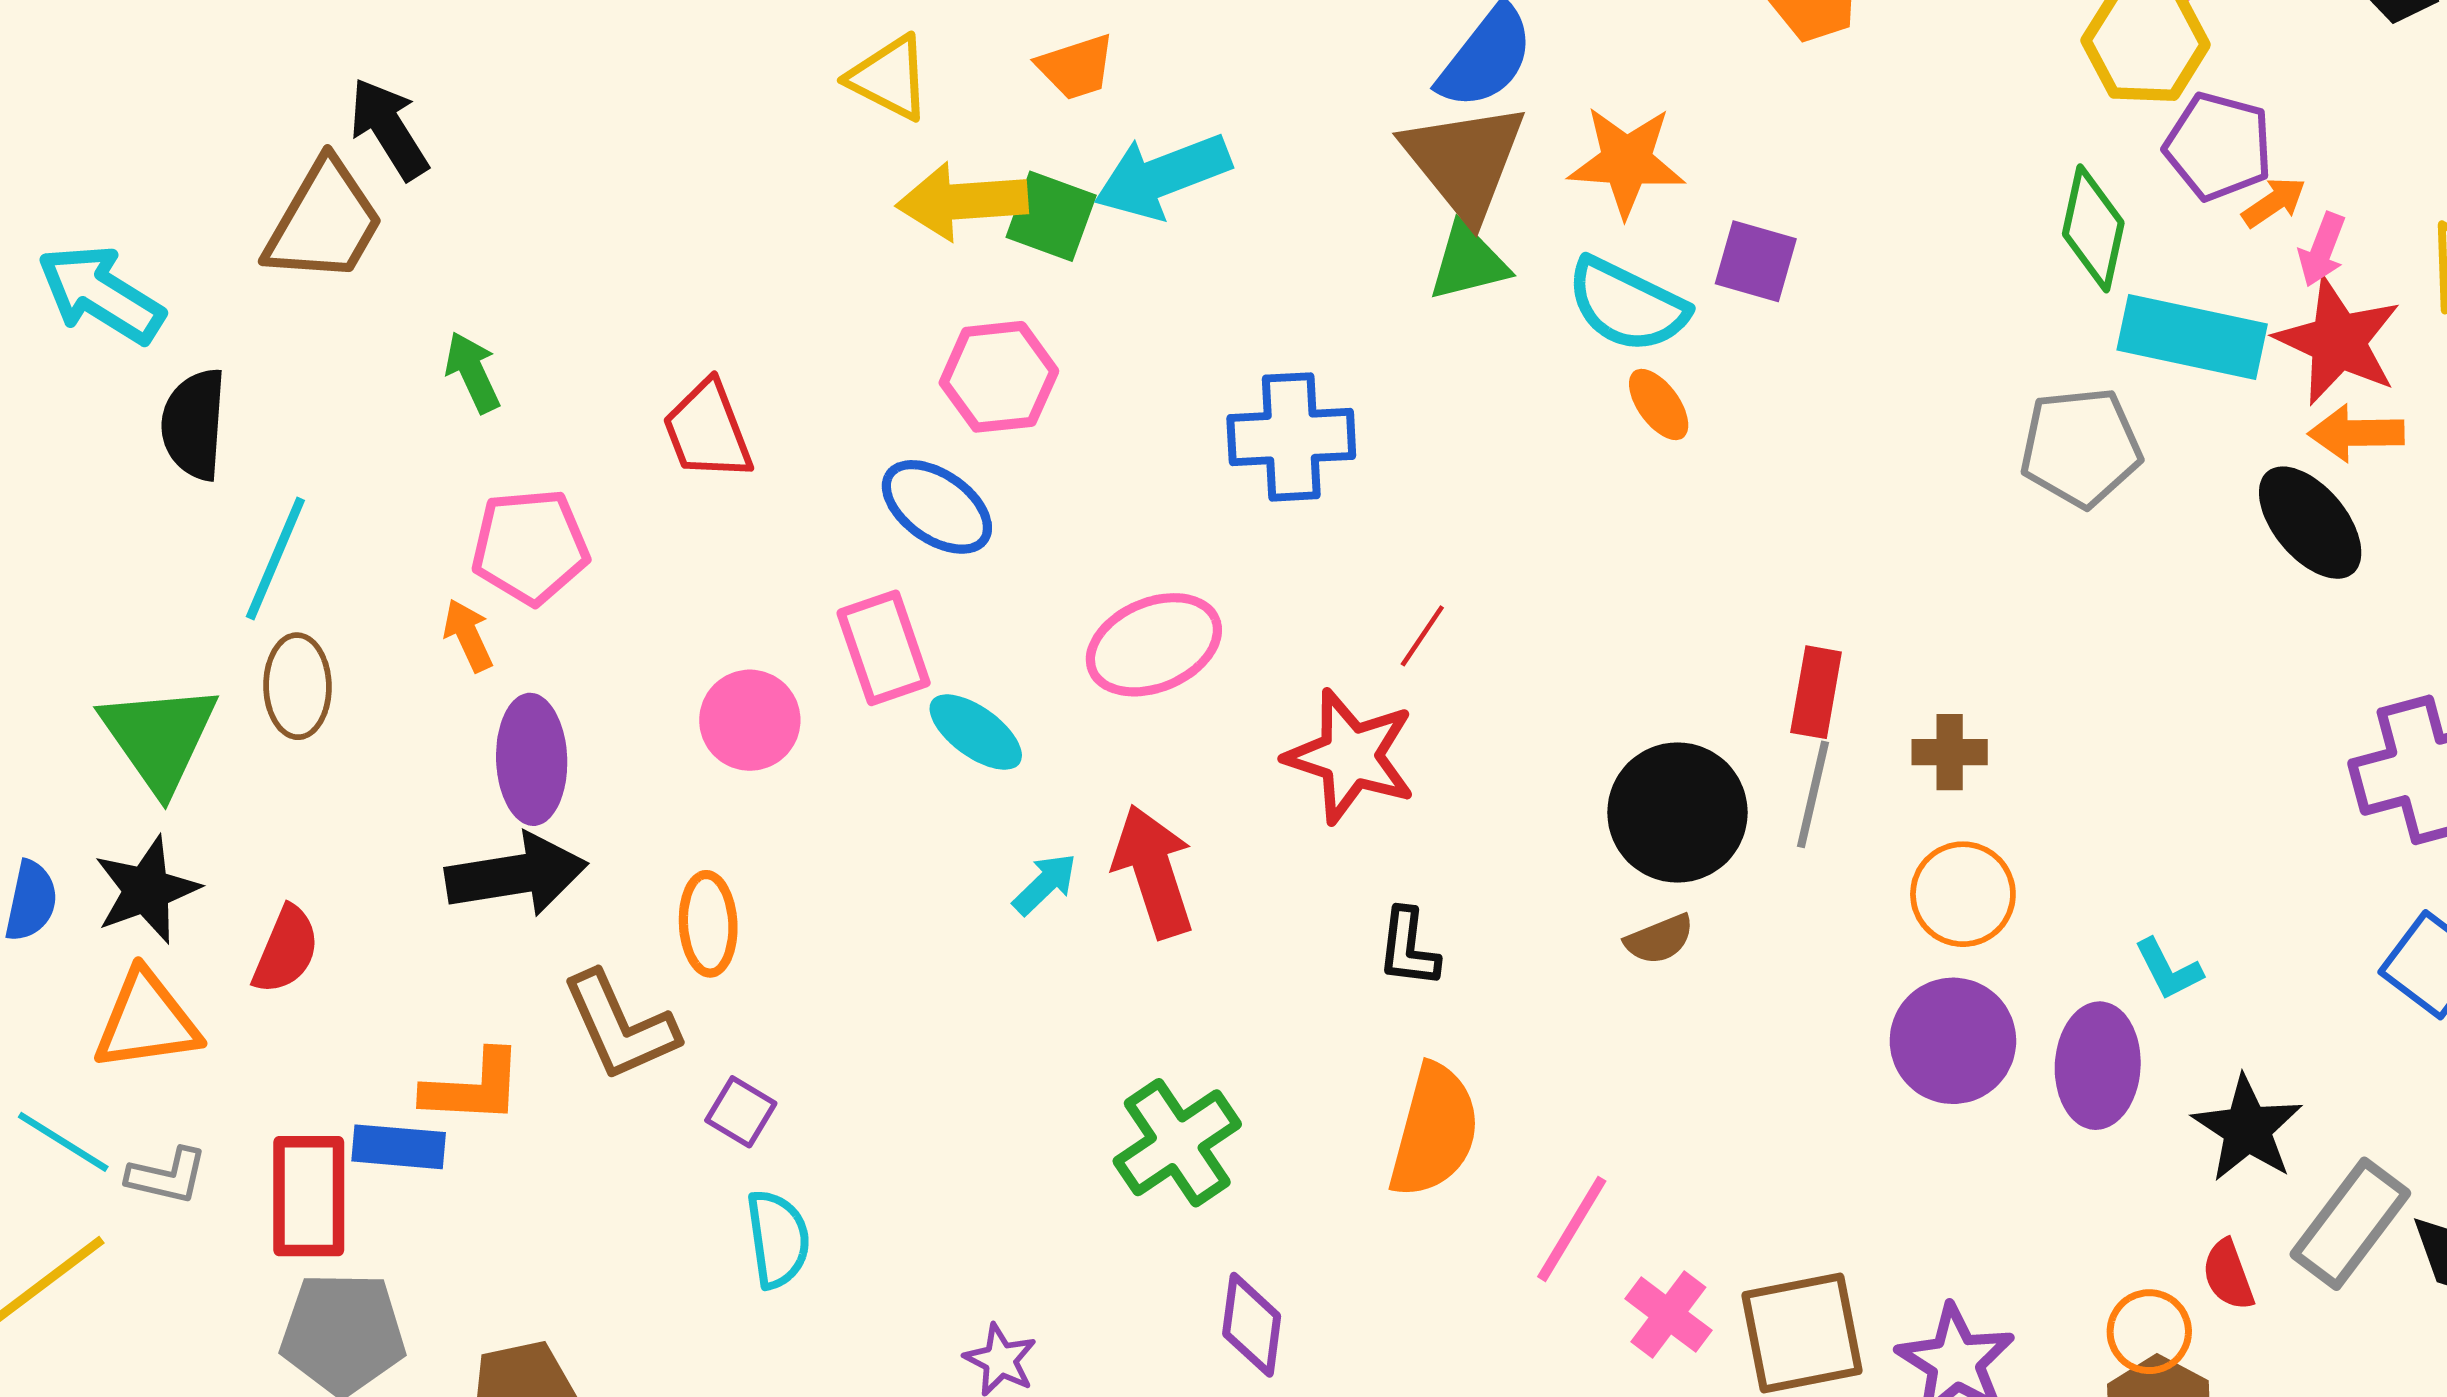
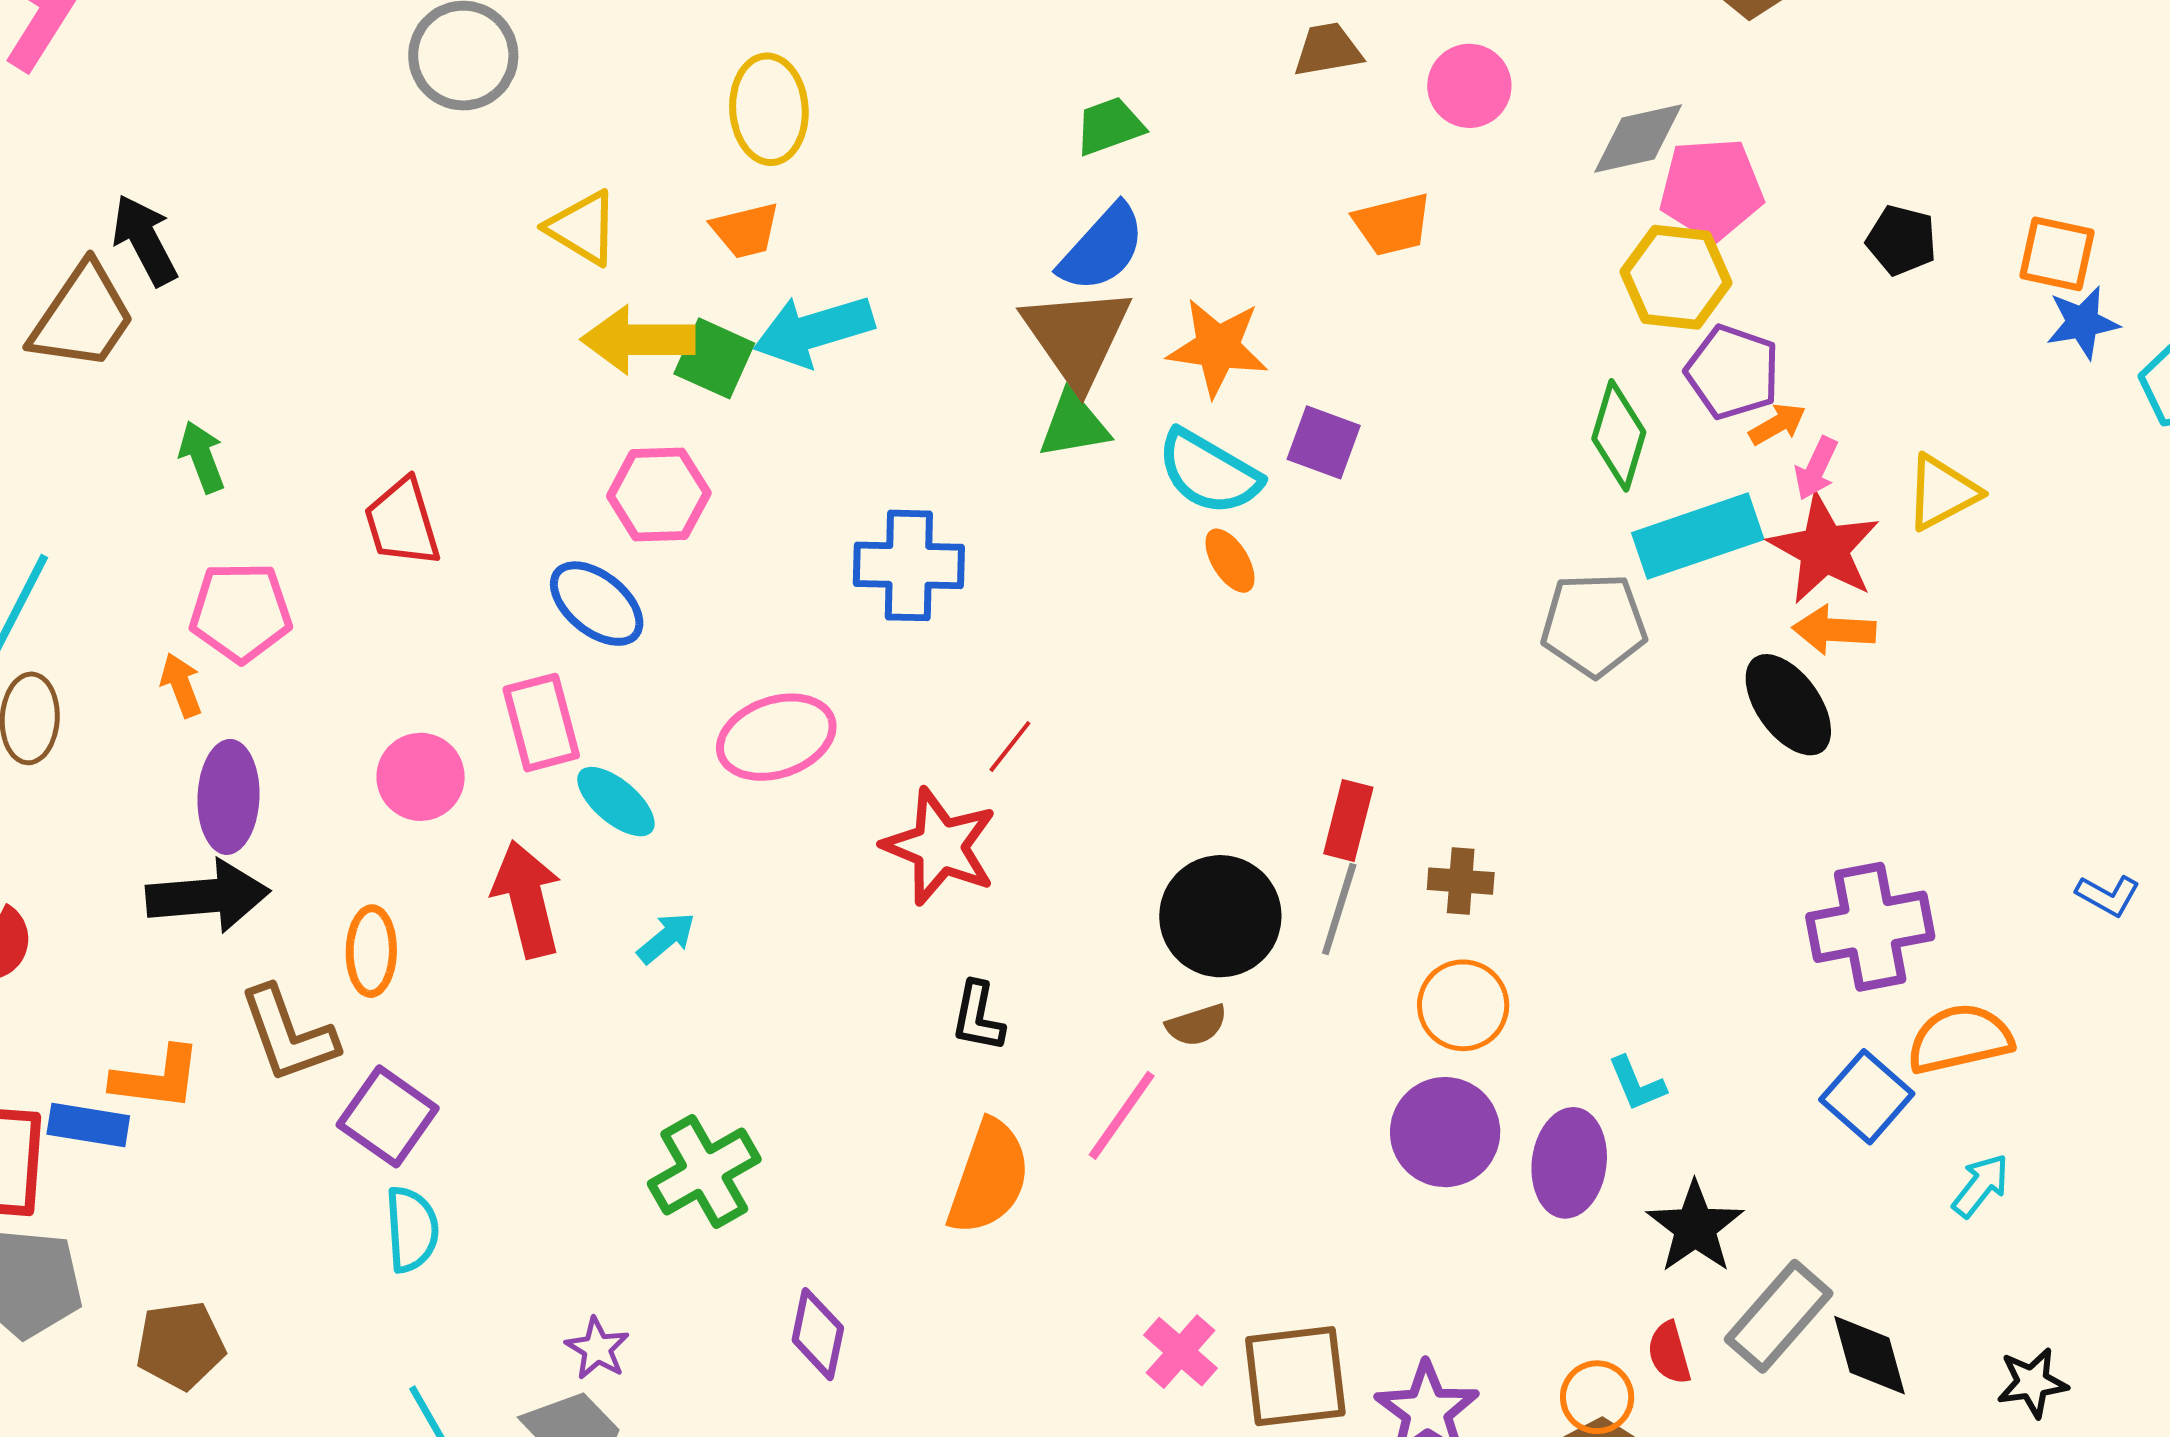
cyan rectangle: (2192, 337) -> (1698, 536), turned -35
red arrow: (1154, 871) -> (527, 899), moved
purple square: (741, 1112) -> (388, 1116), size x1.6
green cross: (1177, 1143) -> (704, 1172), moved
pink line: (1572, 1229) -> (1122, 1115), moved

